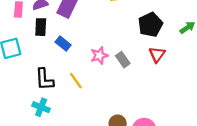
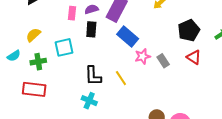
blue rectangle: (63, 44) -> (128, 37), moved, size x1.5
red triangle: (157, 54) -> (194, 57), turned -35

